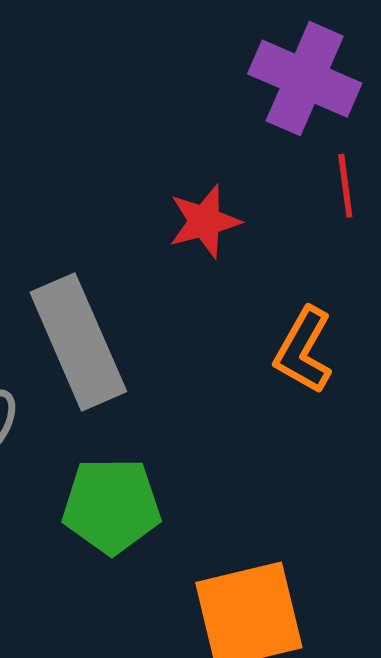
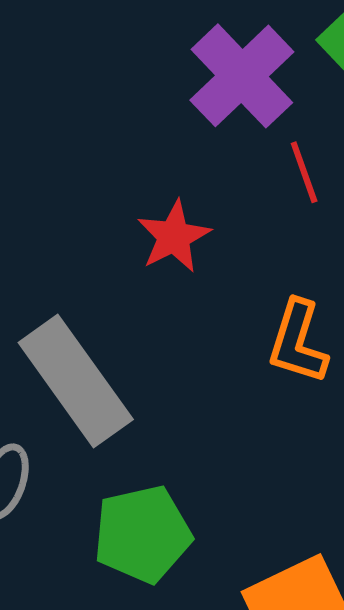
purple cross: (305, 79) -> (242, 76), turned 35

